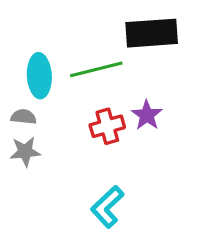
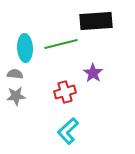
red cross: (107, 126) -> (65, 92), moved

